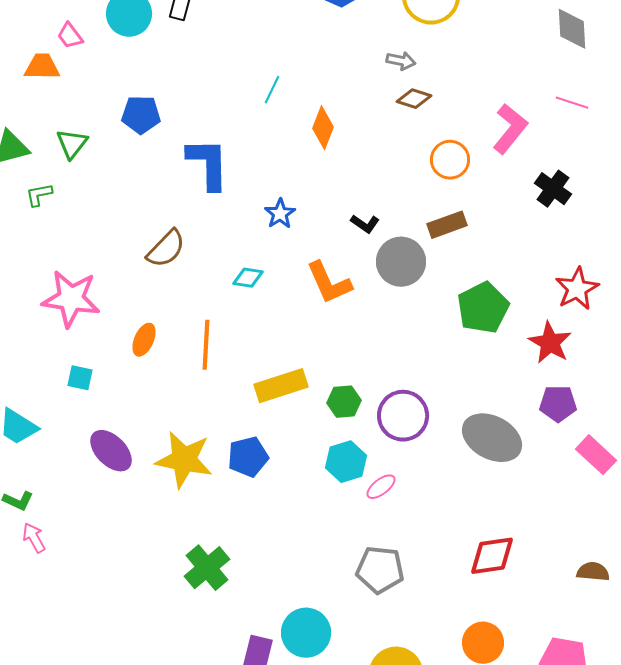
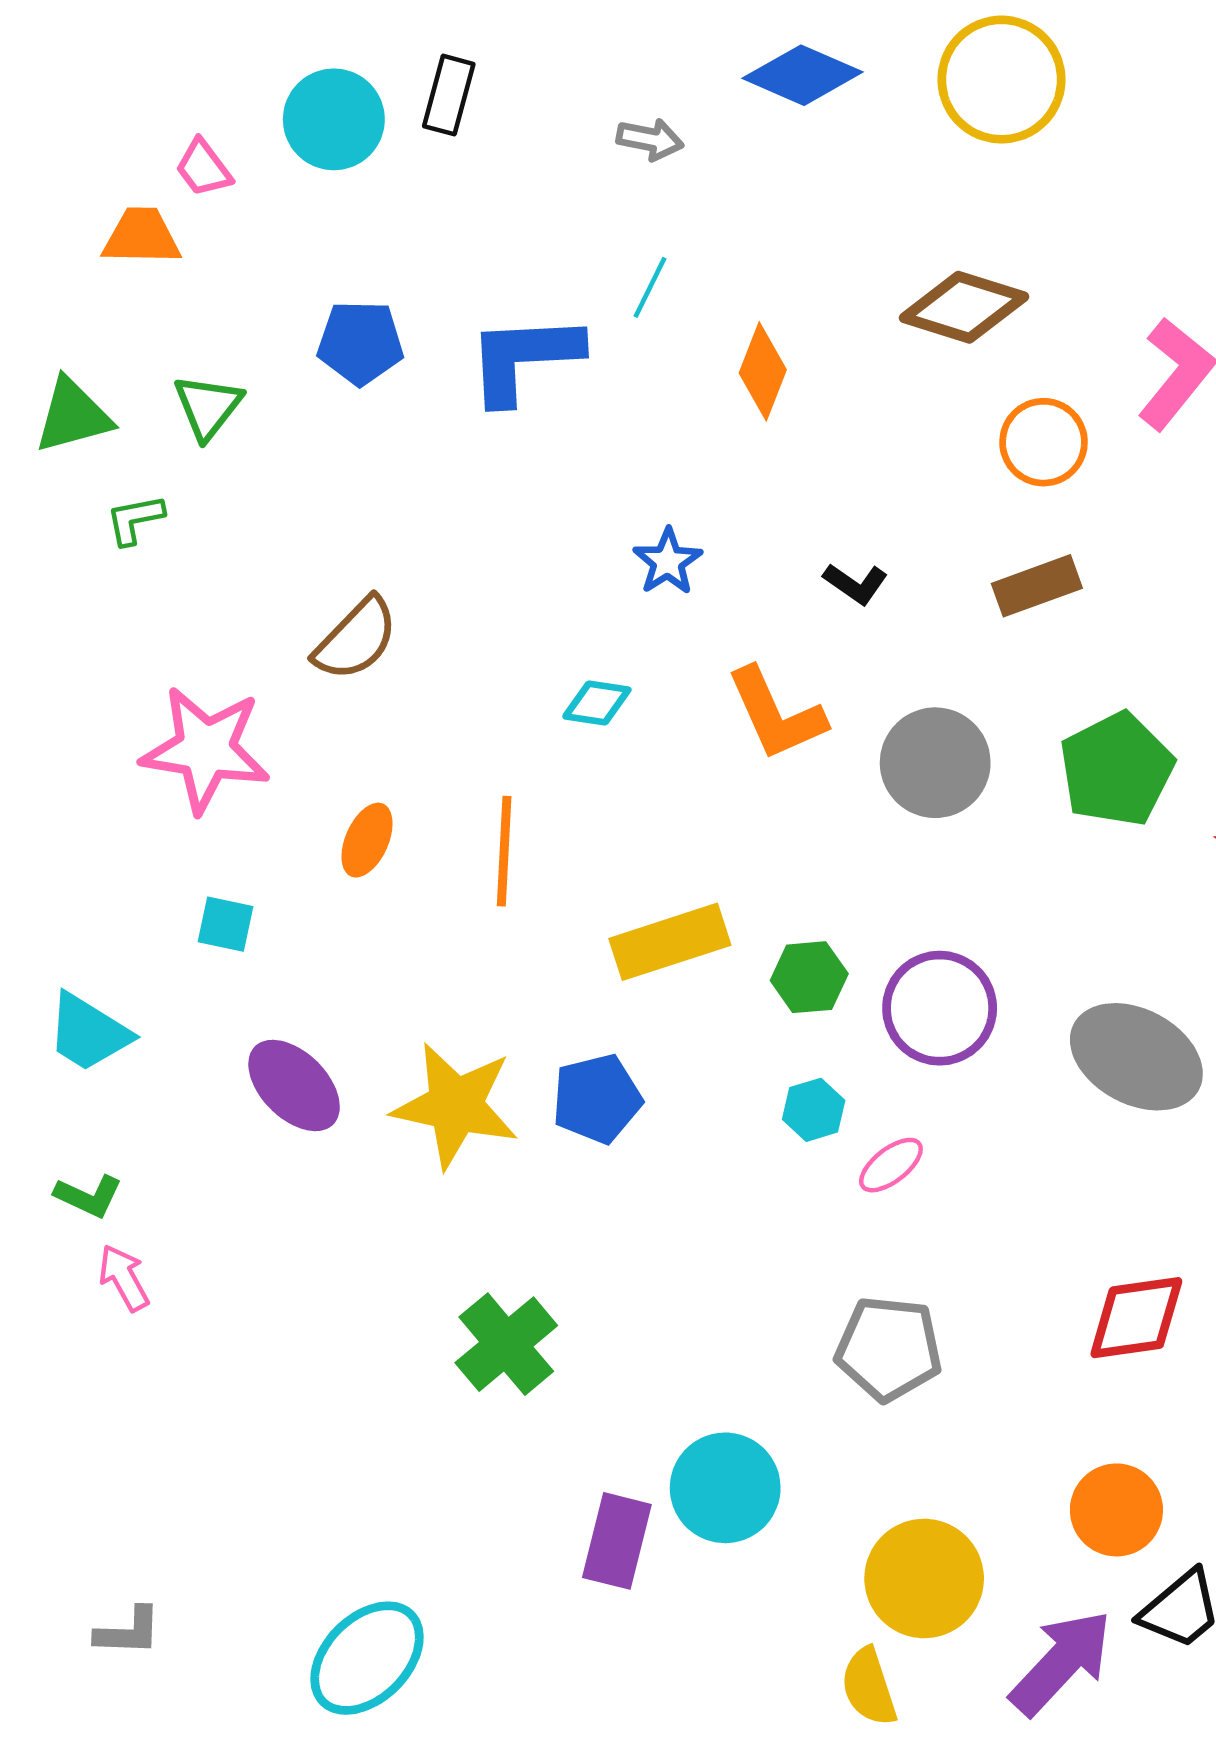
gray arrow: (401, 61) -> (650, 139), moved
brown diamond: (414, 99) -> (964, 307), size x1.6
blue L-shape: (208, 164) -> (524, 358), moved, turned -92
brown semicircle: (166, 249) -> (356, 639), moved
gray circle: (401, 262) -> (935, 763), moved
cyan hexagon: (346, 462) -> (814, 1110), size x0.7

